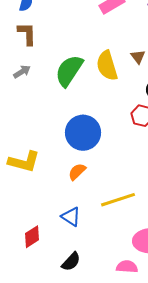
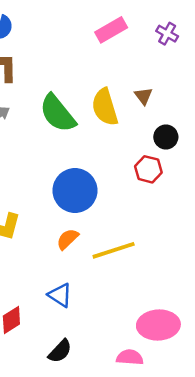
green semicircle: (69, 71) -> (58, 113), turned -72
yellow line: (118, 200) -> (114, 250), moved

